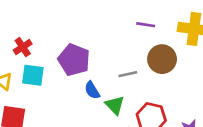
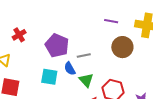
gray line: (128, 74) -> (84, 55), moved
cyan square: (33, 75) -> (49, 77), moved

